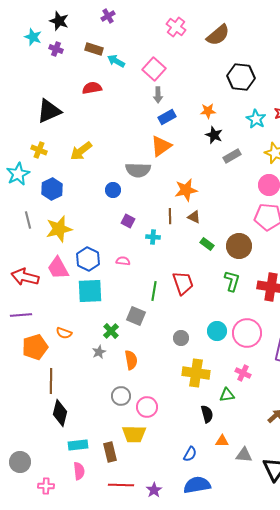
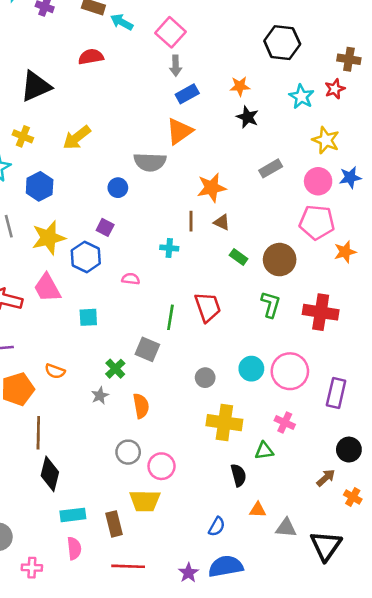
gray rectangle: (232, 156) -> (271, 168), moved
purple square: (128, 221) -> (105, 227), moved
blue hexagon: (88, 259) -> (86, 257), moved
cyan square: (90, 291) -> (88, 317), size x0.6
purple star: (154, 490) -> (188, 573), moved

